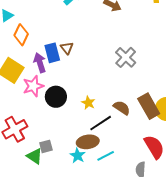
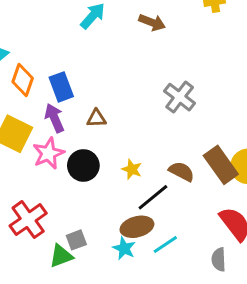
brown triangle: (67, 48) -> (96, 118), moved, turned -48
blue rectangle: (52, 53) -> (61, 87), moved
green triangle: (34, 156) -> (61, 256), turned -48

